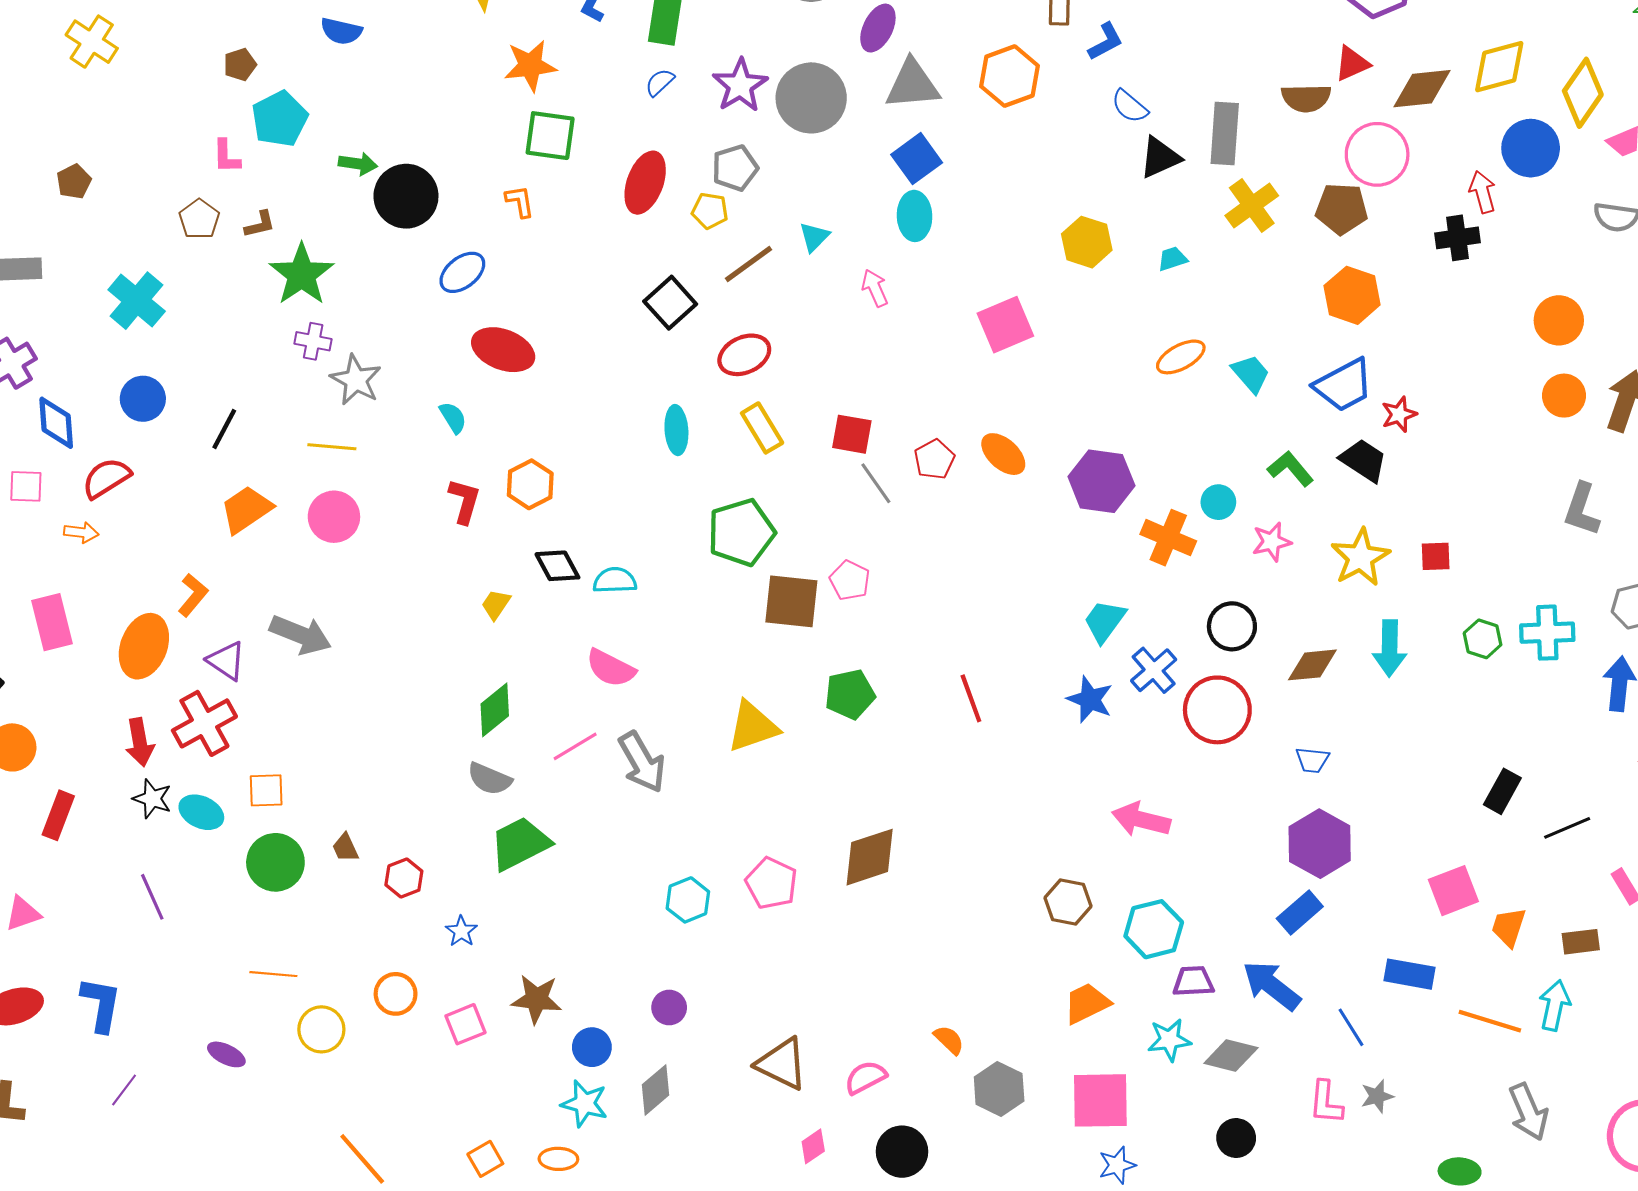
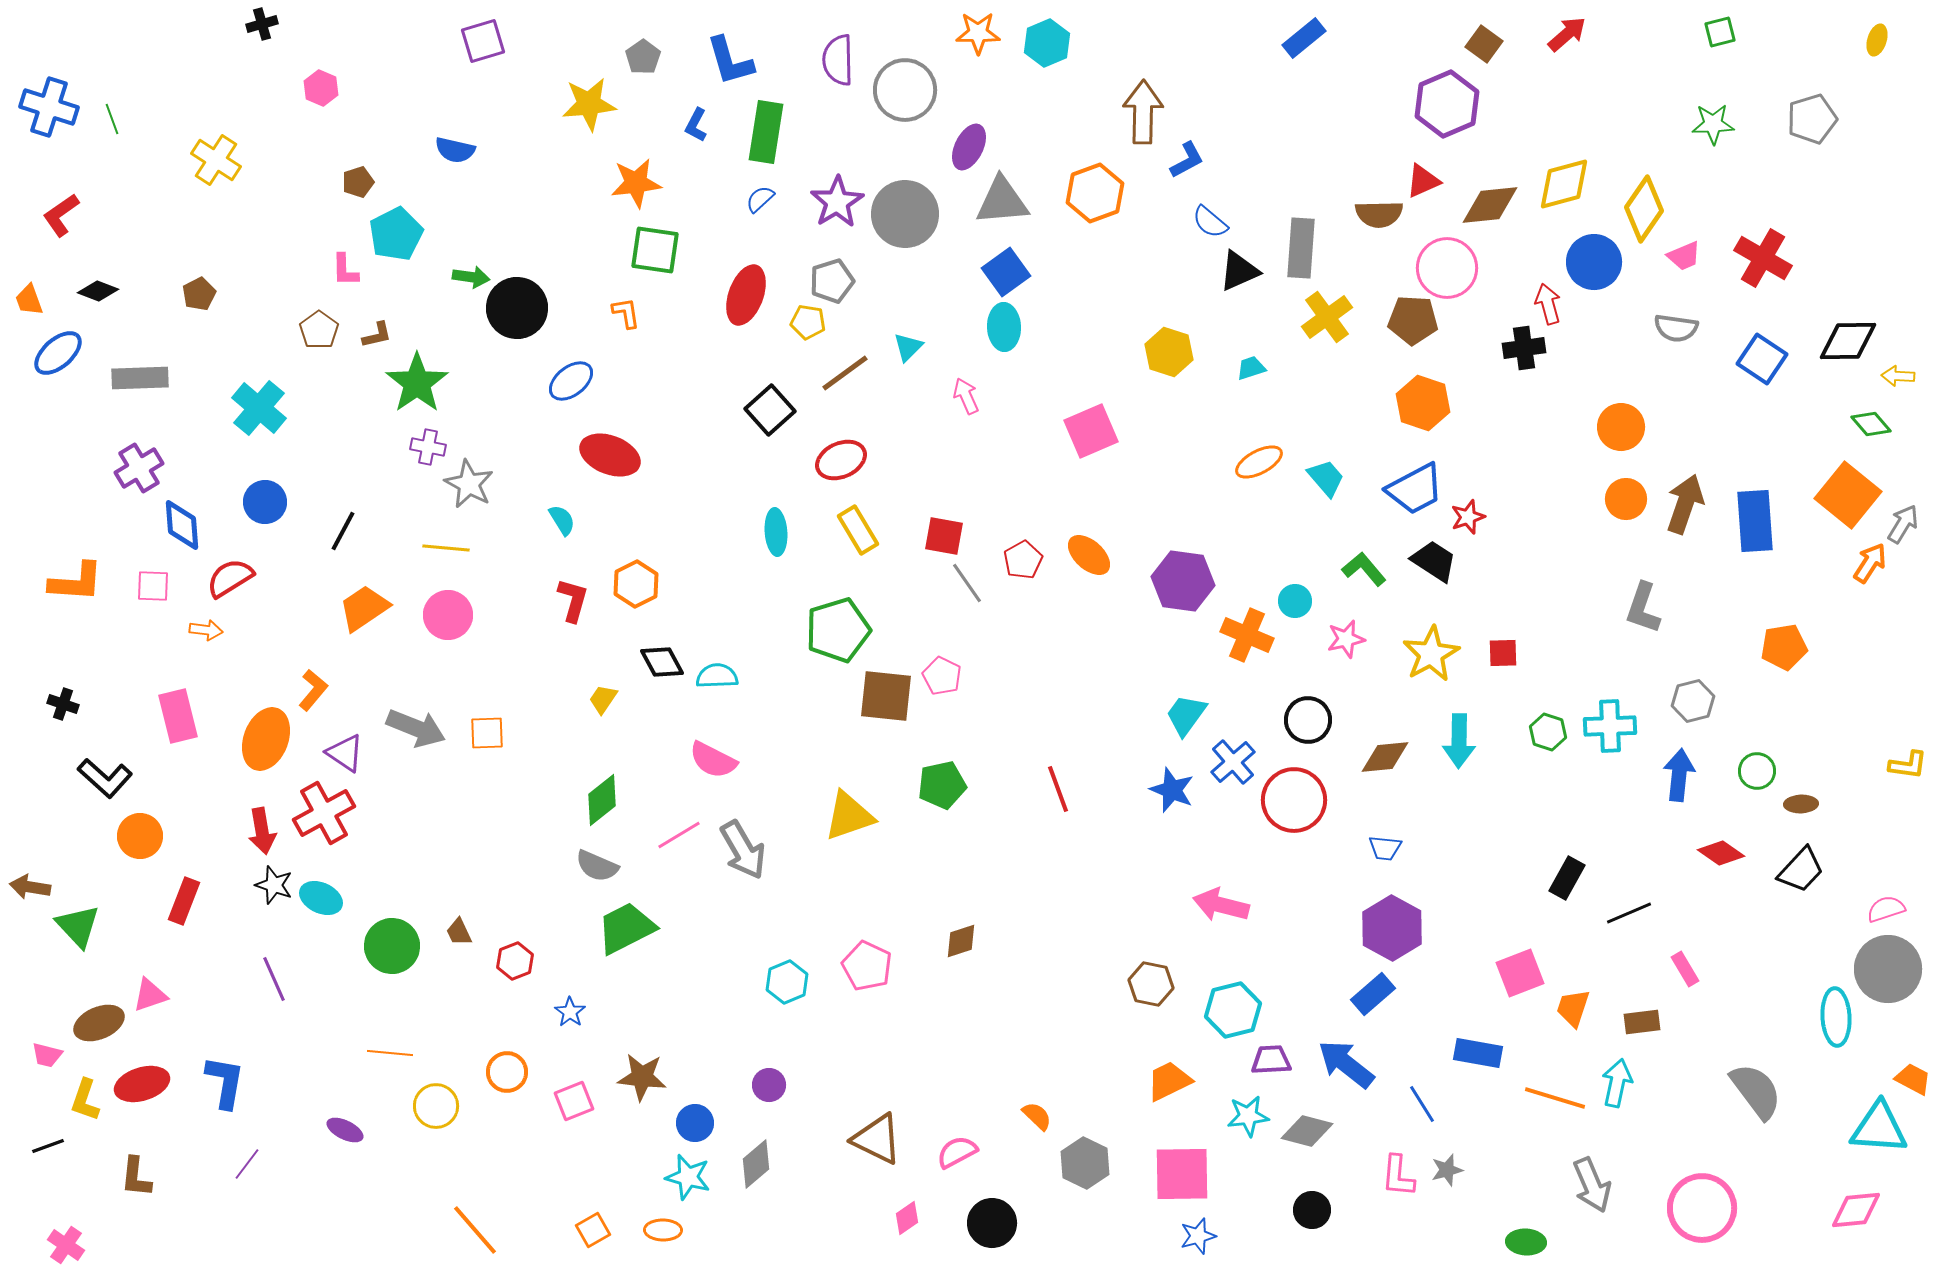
orange square: (266, 790) -> (487, 733), moved
brown diamond: (870, 857) -> (961, 941), size x0.6

